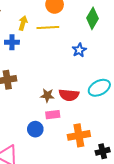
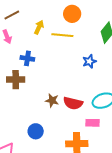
blue cross: (12, 42) -> (27, 58), moved
pink rectangle: (53, 115) -> (92, 123), moved

